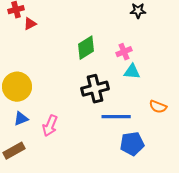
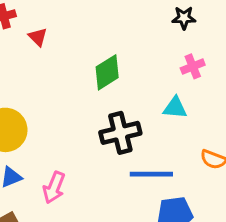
red triangle: (30, 24) -> (38, 37), moved, turned -48
pink cross: (124, 52) -> (193, 66), moved

